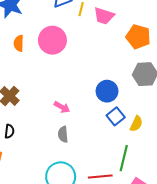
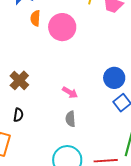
orange semicircle: (19, 43) -> (35, 18), moved

